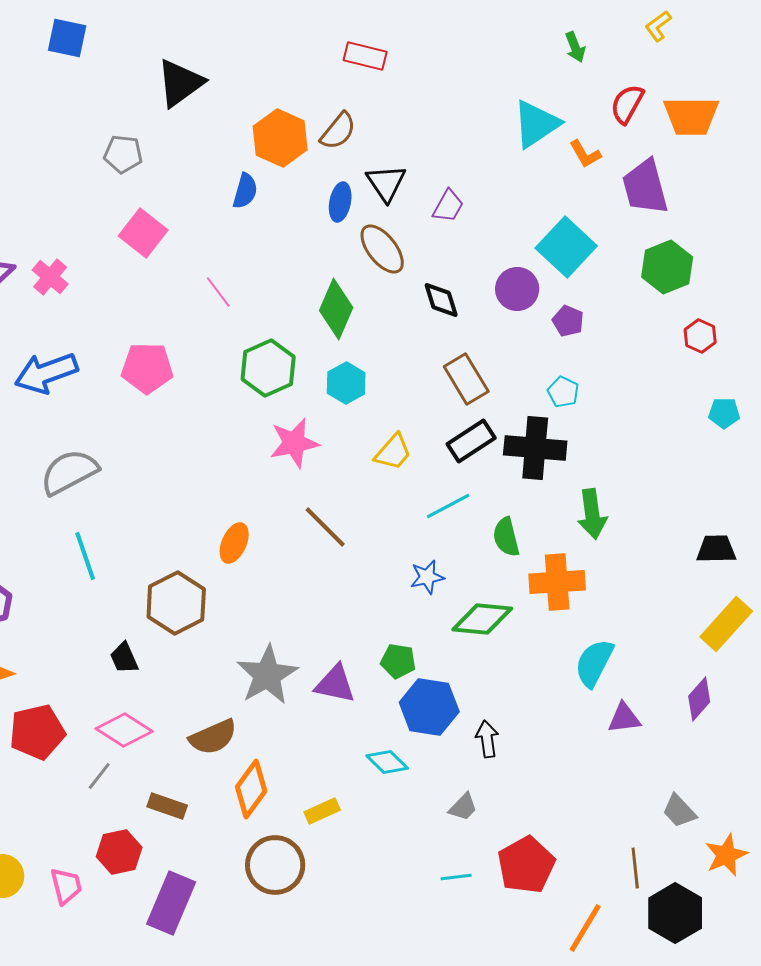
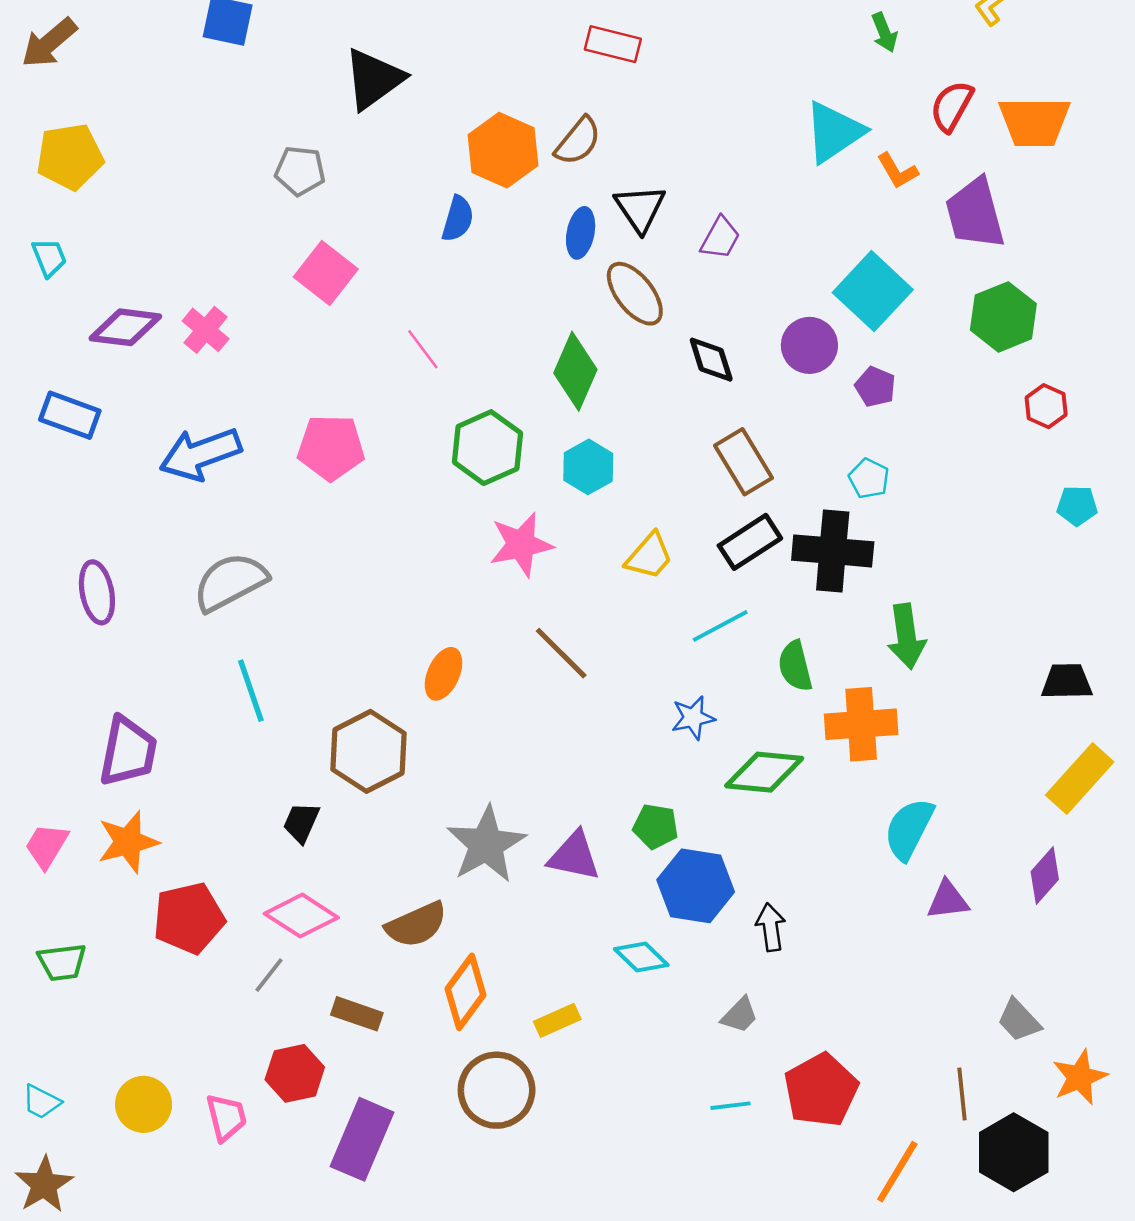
black trapezoid: (124, 658) -> (301, 823), turned 48

